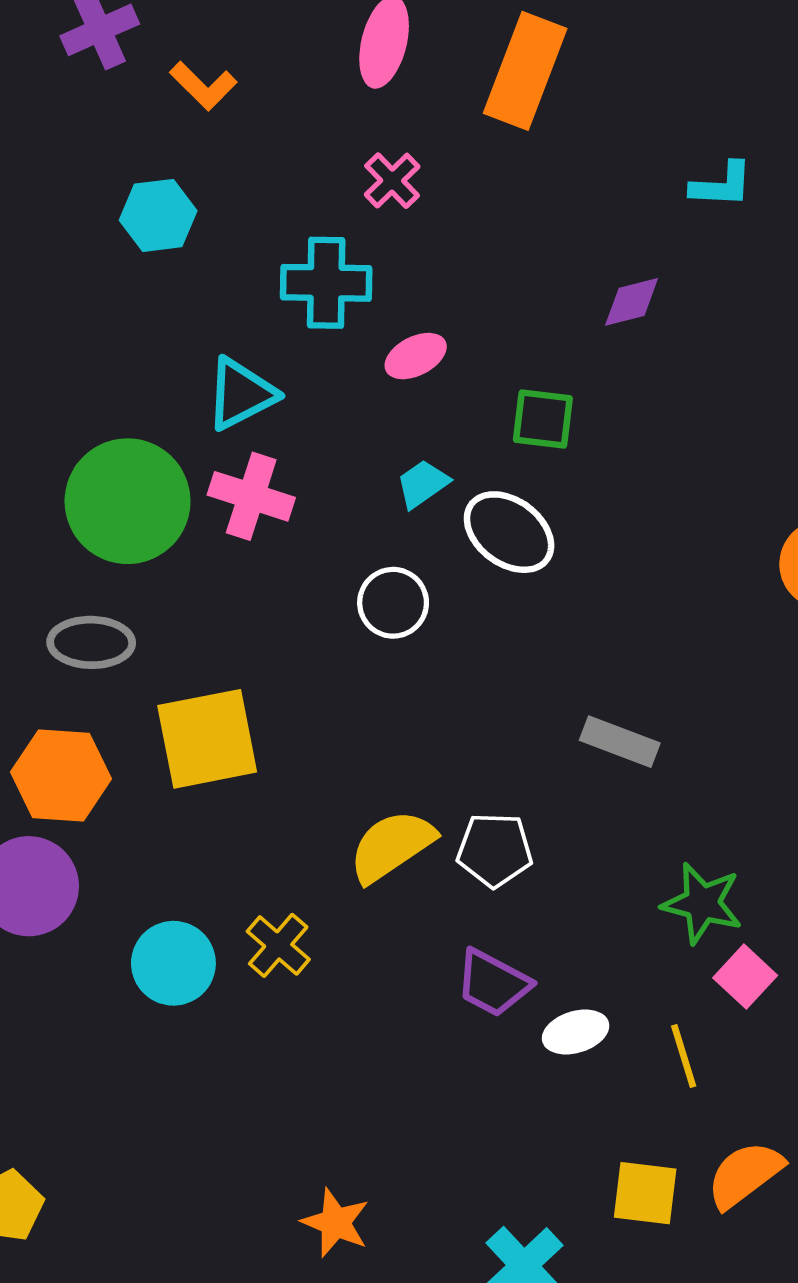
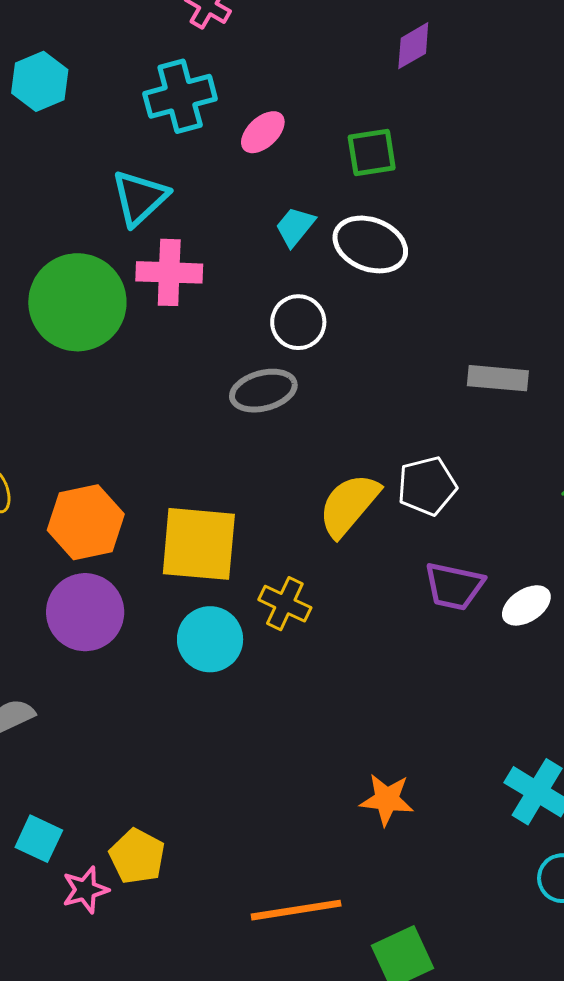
gray ellipse: (91, 642) -> (263, 391), moved
yellow square: (207, 739) -> (199, 544), moved, turned 32

